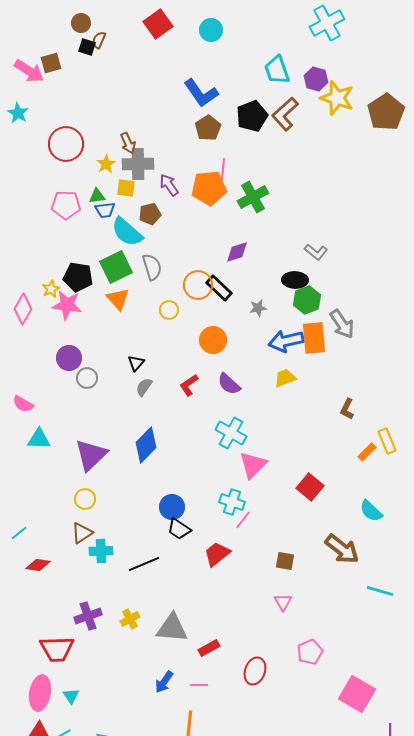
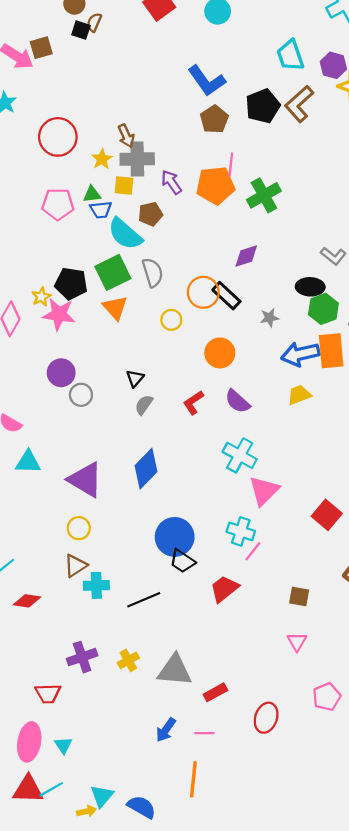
purple triangle: (91, 455) -> (85, 480), turned -45
blue circle: (172, 507) -> (175, 537), size x1.4
red trapezoid: (57, 649) -> (48, 693), size x0.7

